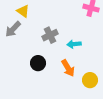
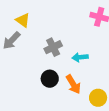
black circle: (38, 63) -> (50, 79), moved

